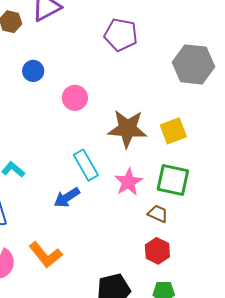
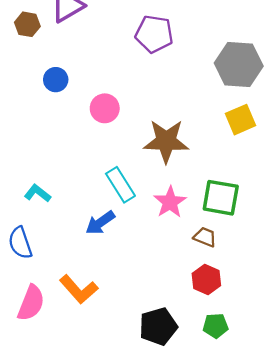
yellow square: (173, 131) -> (241, 120), moved

